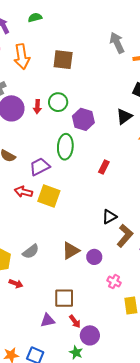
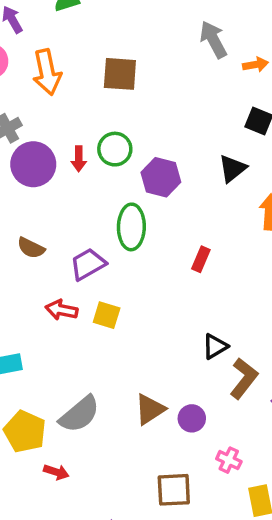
yellow square: (49, 196) -> (107, 315), size x0.7
gray semicircle: (31, 251) -> (79, 414), size x1.4
brown square: (64, 298) -> (174, 490), moved

